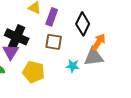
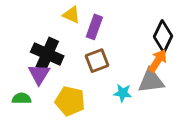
black diamond: (83, 24) -> (163, 36), moved
brown square: (54, 42) -> (97, 61), turned -30

